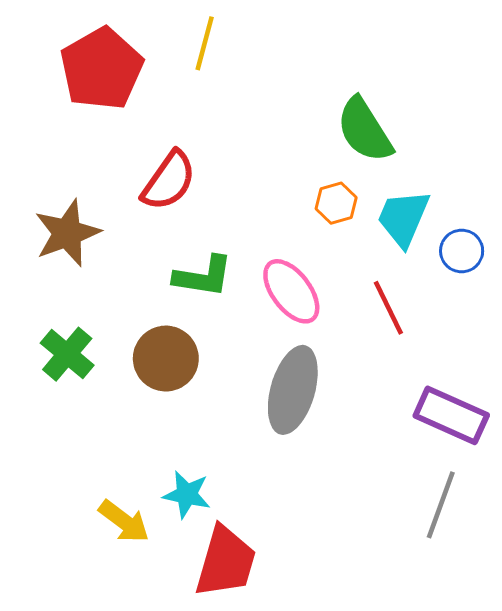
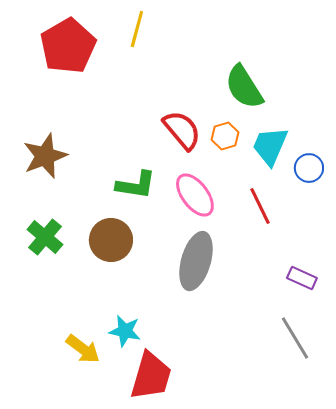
red semicircle: (169, 181) -> (182, 130), moved, turned -75
purple rectangle: (451, 415) -> (302, 278), size x0.6
gray line: (441, 505) -> (295, 338), turned -51

